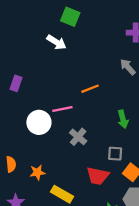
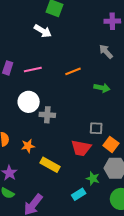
pink line: (62, 109) -> (33, 70), moved
green arrow: (123, 119) -> (102, 88), moved, turned -63
gray cross: (78, 137) -> (47, 115), moved, turned -35

